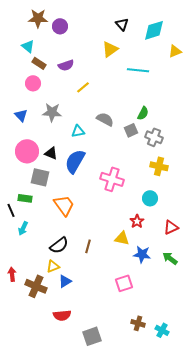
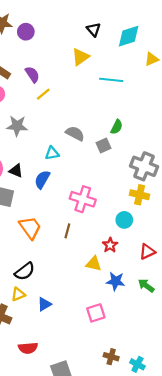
purple semicircle: (66, 65) -> (32, 74), turned -105
yellow line: (83, 87) -> (43, 94), moved
cyan triangle: (78, 131) -> (52, 153), moved
gray cross: (154, 137) -> (144, 166), moved, size x1.4
blue semicircle: (75, 161) -> (42, 179), size x0.7
yellow cross: (159, 166) -> (140, 195), moved
brown line: (88, 246) -> (67, 231), moved
blue triangle: (65, 281) -> (44, 304), moved

